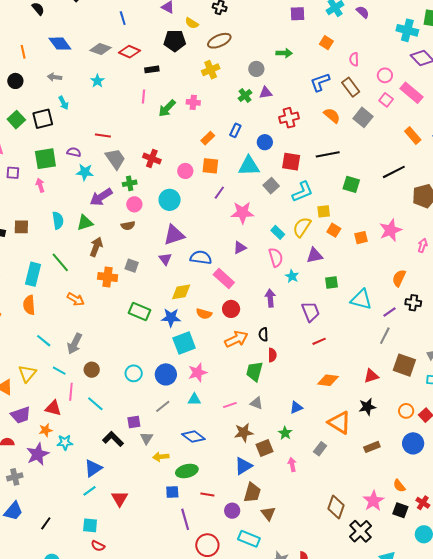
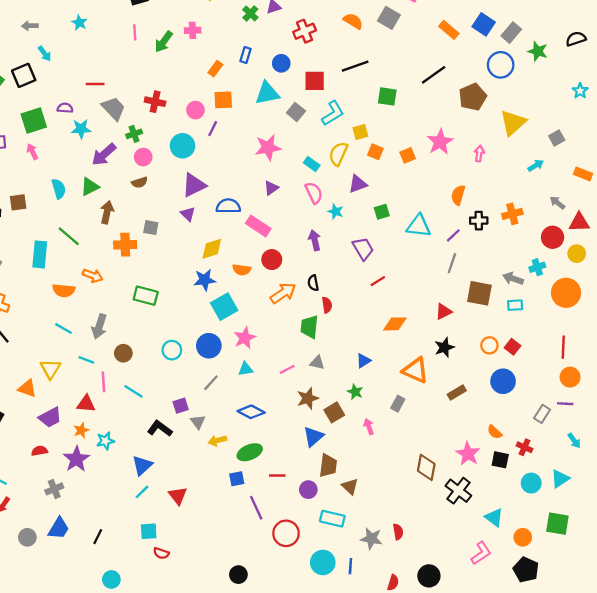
purple line: (219, 193) -> (213, 129), moved
orange semicircle: (29, 305) -> (64, 290), moved, turned -72
green rectangle: (139, 312) -> (146, 296), moved

